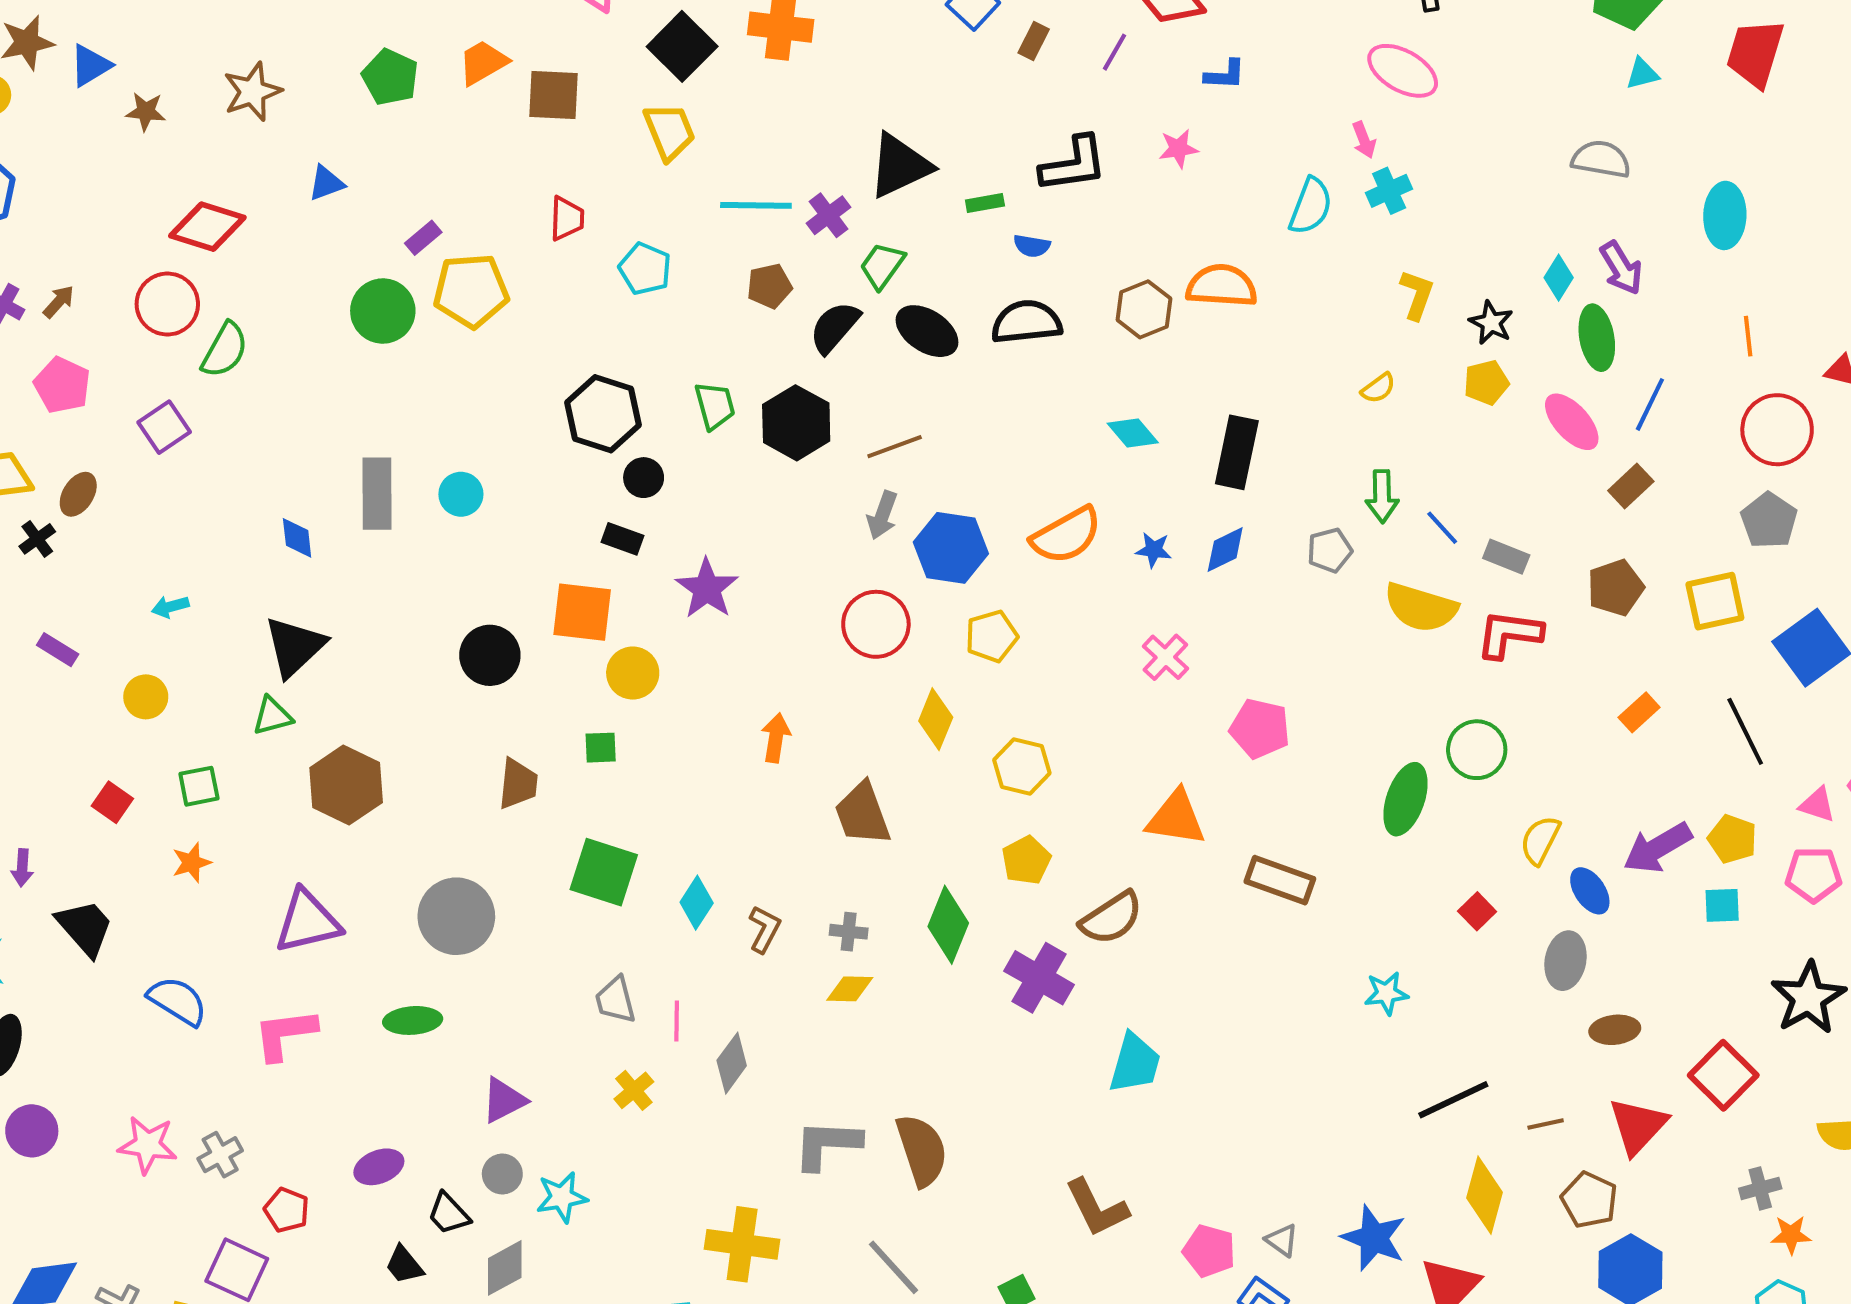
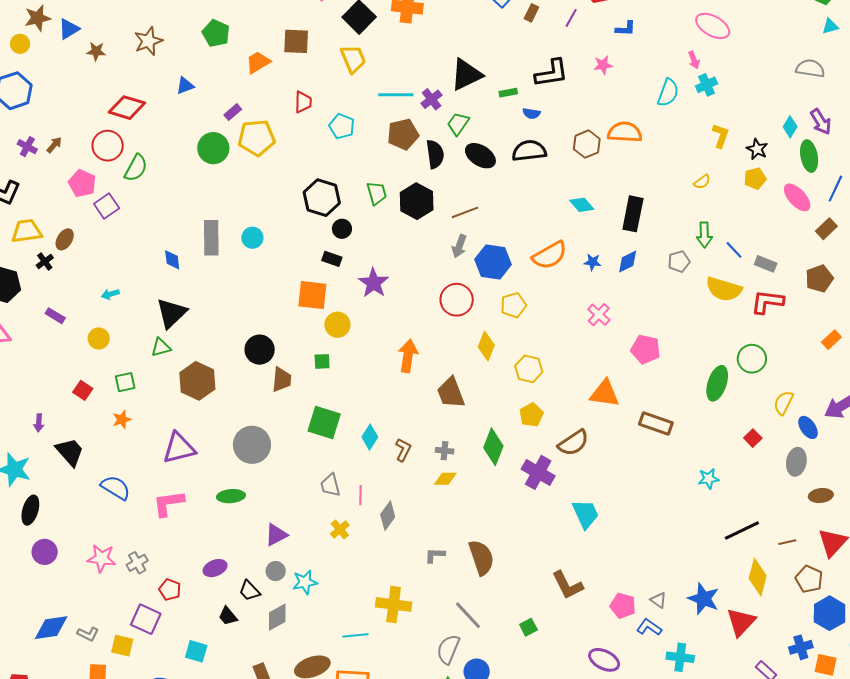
orange trapezoid: (483, 62) -> (258, 62), moved
brown pentagon: (769, 286) -> (403, 134), size x1.4
black semicircle: (835, 327) -> (435, 154), turned 132
pink pentagon: (62, 385) -> (82, 183), moved
black circle: (490, 655) -> (260, 350), moved
orange arrow: (776, 738) -> (408, 356), size x1.4
cyan trapezoid: (1135, 1063) -> (586, 514), turned -40
gray L-shape: (827, 1144) -> (435, 555), size x0.6

